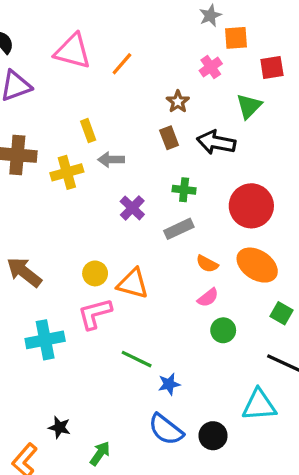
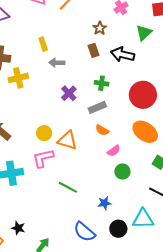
yellow cross: (67, 172) -> (18, 78), moved
orange semicircle: (207, 264) -> (102, 130), moved
blue star: (169, 384) -> (104, 203), moved
black circle: (213, 436) -> (118, 229), moved

